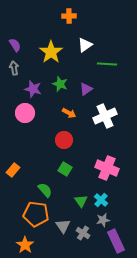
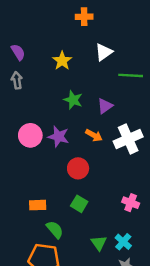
yellow star: (51, 52) -> (62, 61), size x0.7
purple star: (33, 89) -> (58, 137), moved
orange arrow: (69, 113) -> (94, 135), moved
pink cross: (107, 168) -> (131, 203), size x0.6
orange rectangle: (13, 170) -> (38, 205), moved, turned 48

